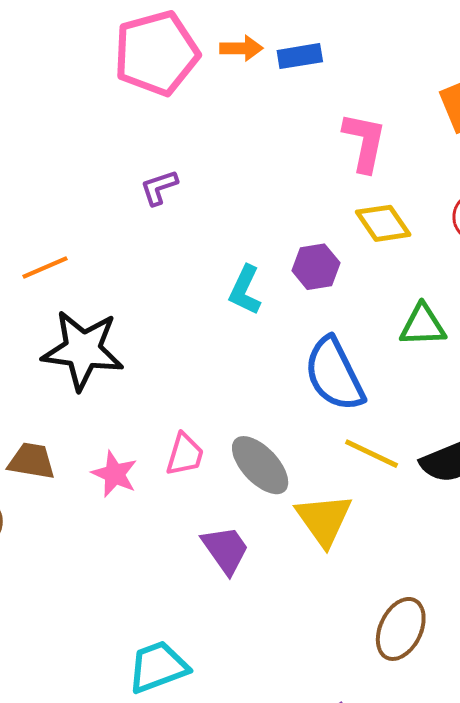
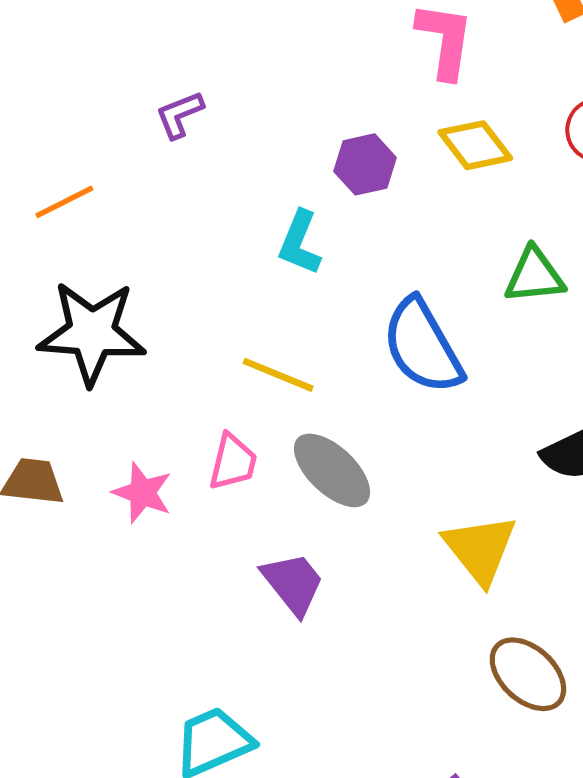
purple hexagon: (316, 267) -> (365, 164), moved
orange line: (45, 268) -> (64, 202), moved
yellow line: (372, 454) -> (278, 375), moved
yellow triangle: (324, 520) -> (480, 549), moved
brown ellipse: (401, 629) -> (528, 674), turned -70

